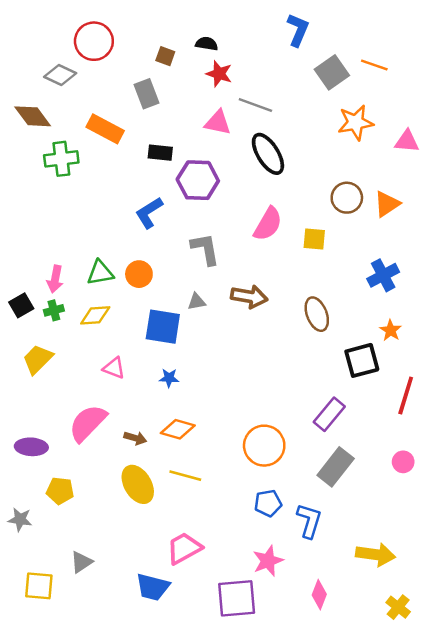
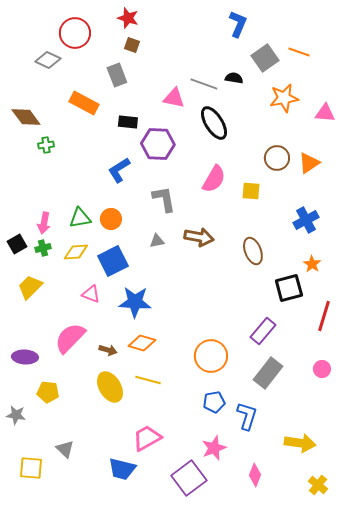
black semicircle: (207, 44) -> (234, 78), moved
red star: (219, 74) -> (128, 18), moved
brown diamond: (33, 116) -> (26, 117), moved
green cross: (61, 159) -> (46, 145), moved, size x0.6
blue square: (163, 327) -> (113, 261), moved, turned -36
blue star: (169, 378) -> (135, 302), size x2.0
gray triangle: (81, 562) -> (65, 449), turned -42
purple square: (237, 598) -> (189, 478), turned -32

